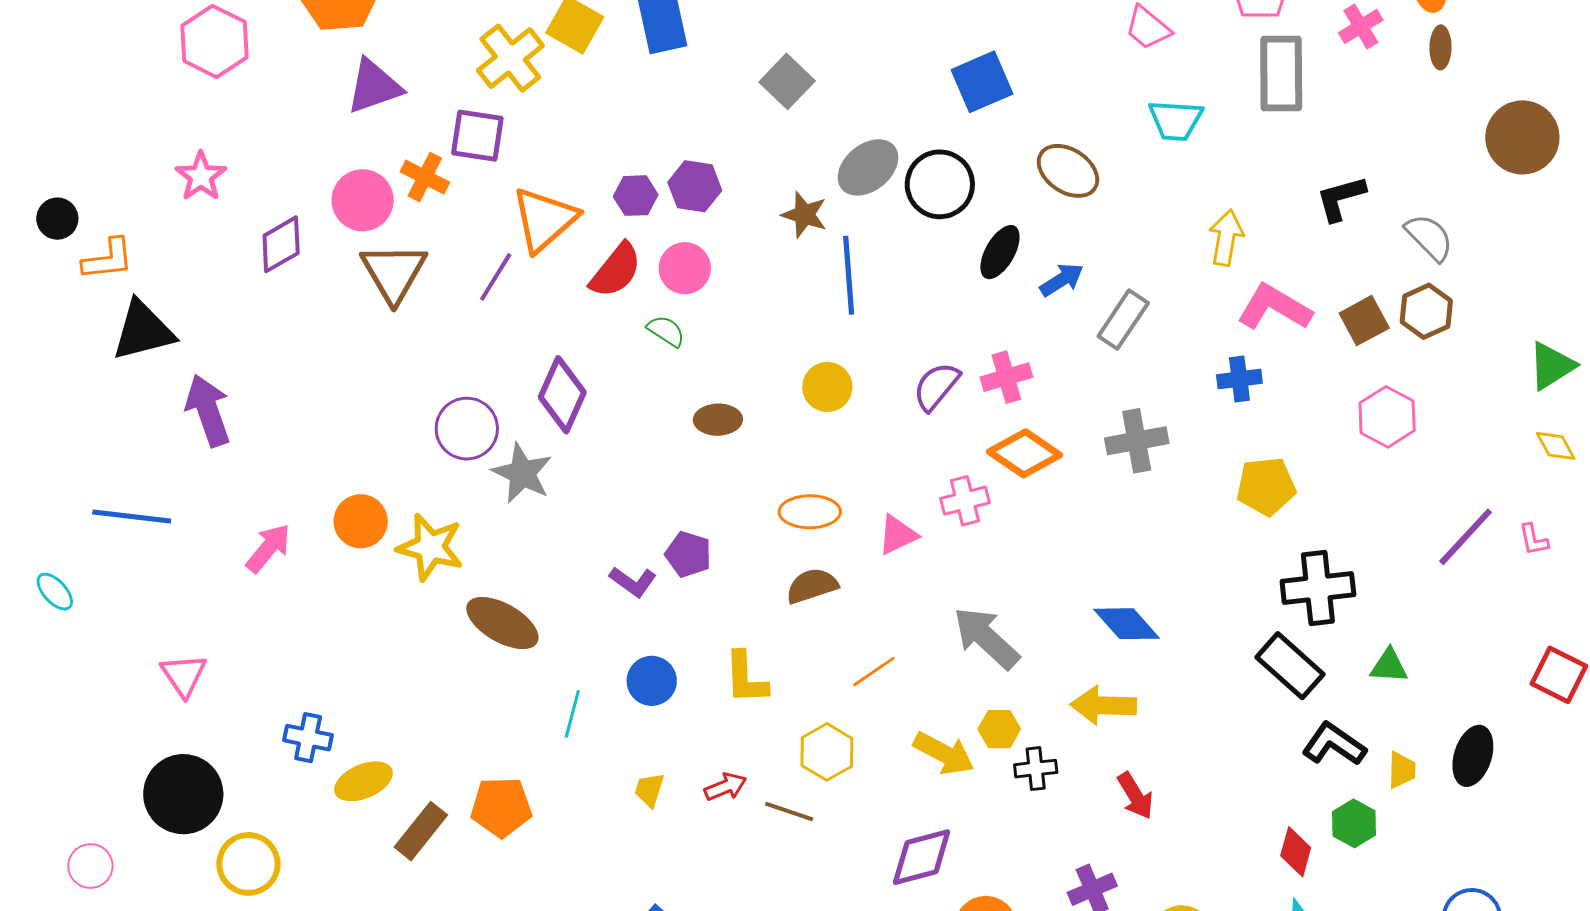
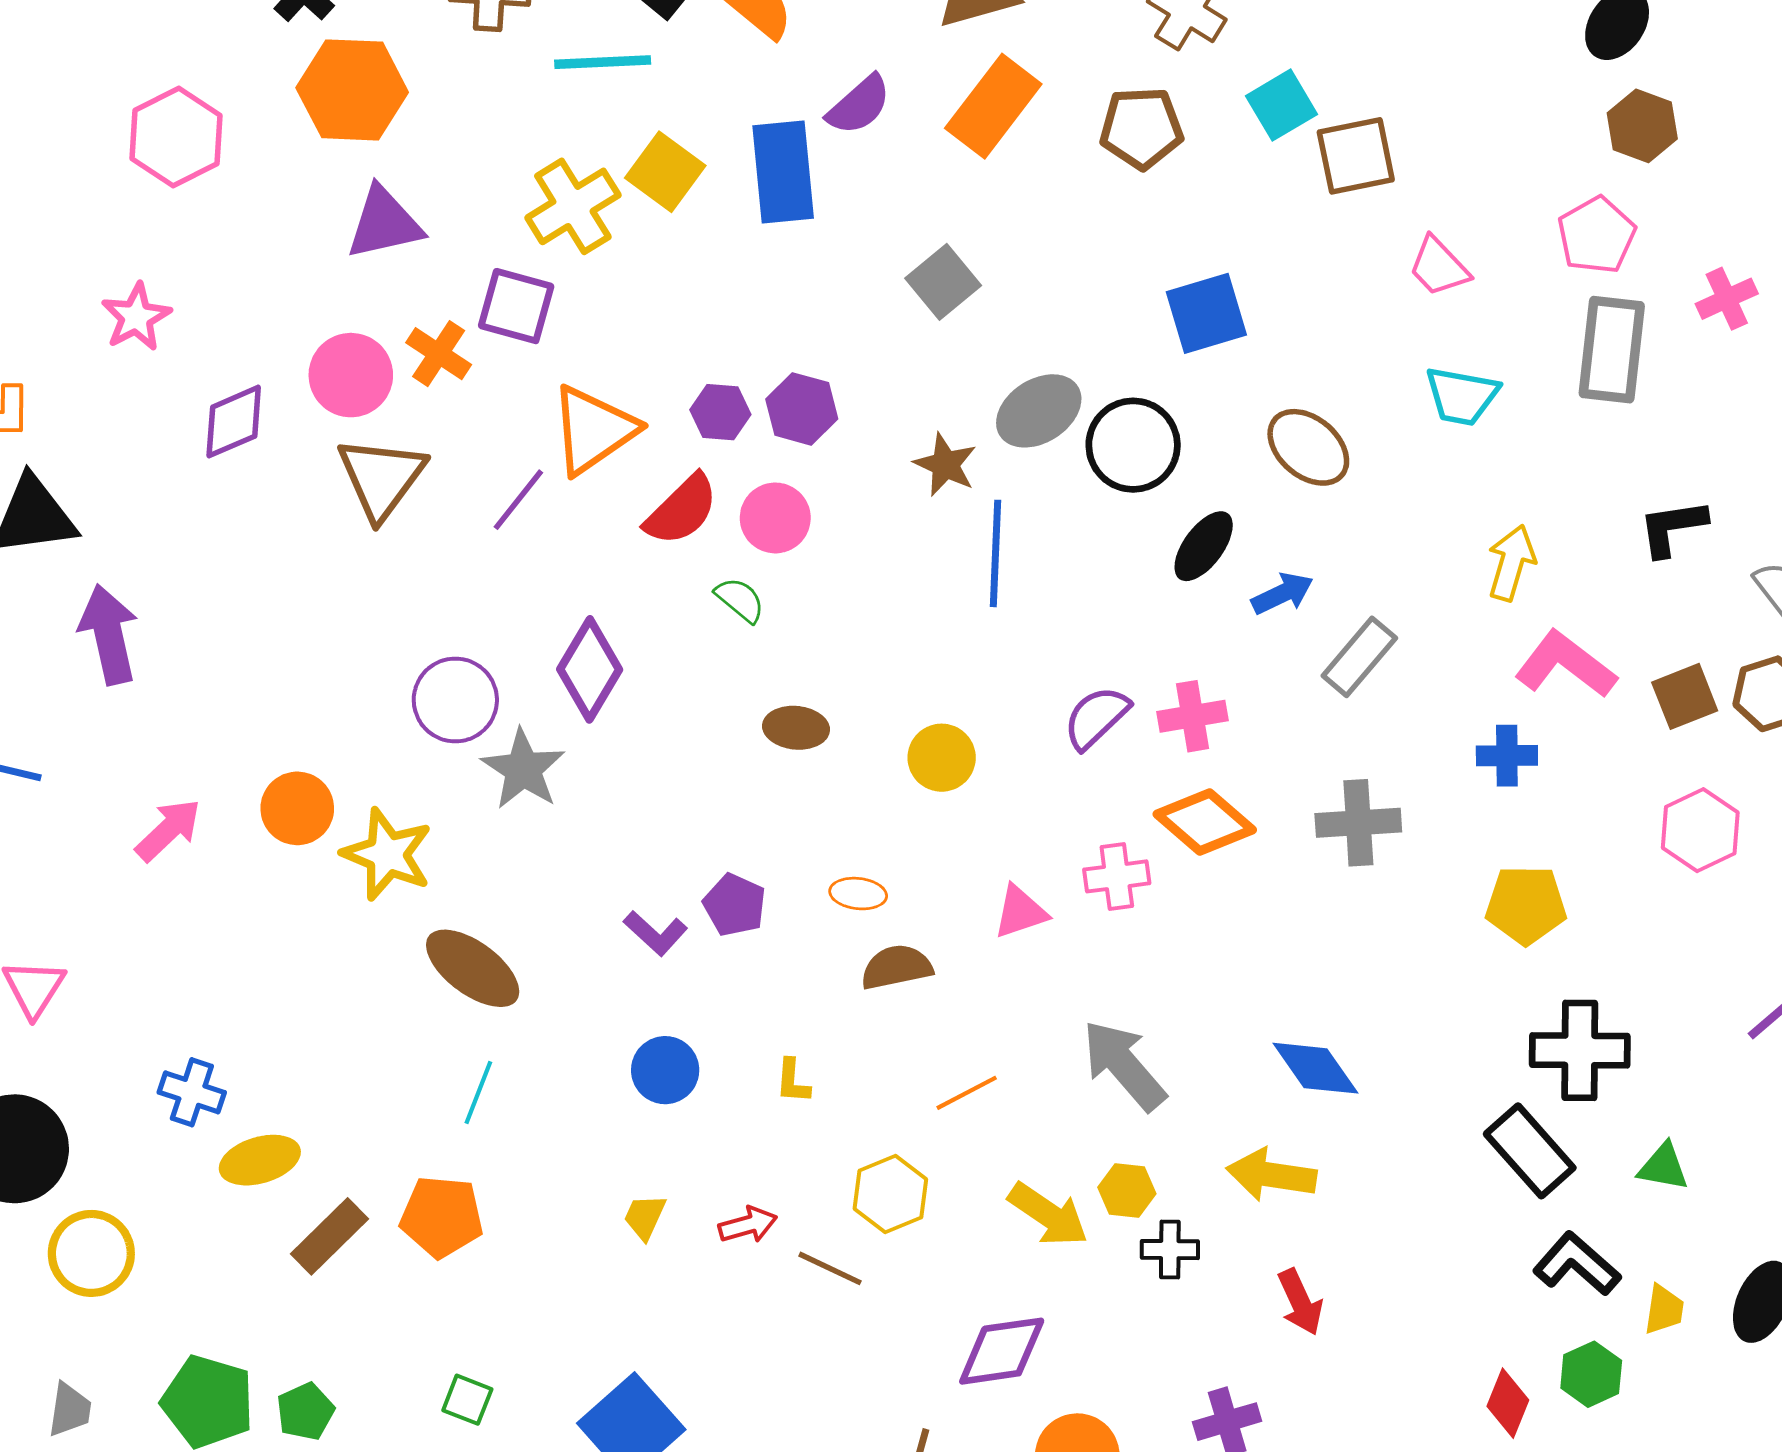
yellow circle: (827, 387) -> (942, 758), moved
orange ellipse: (810, 512) -> (858, 894), moved, size x0.7
yellow L-shape: (746, 678) -> (793, 1081), size x0.6
cyan line: (572, 714) -> (478, 1093), moved

